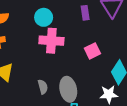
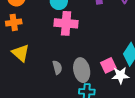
pink square: (92, 51) -> (108, 65), moved

